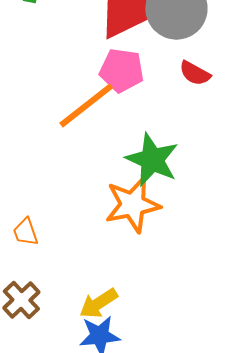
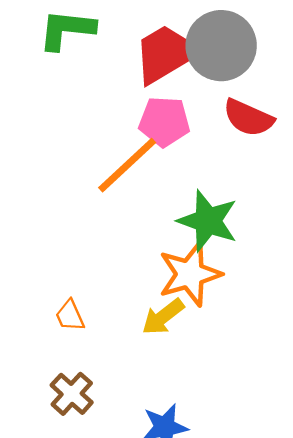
red semicircle: (195, 73) -> (248, 118), size x1.4
yellow arrow: (99, 303) -> (163, 317), moved

